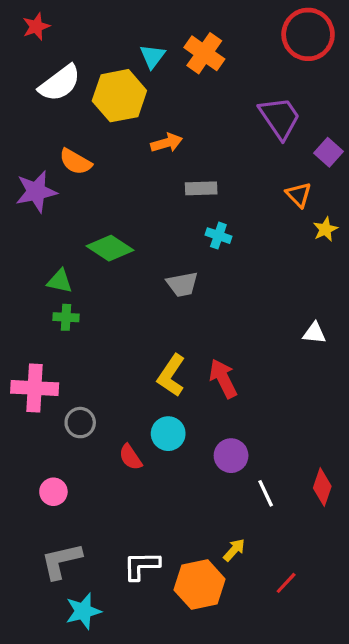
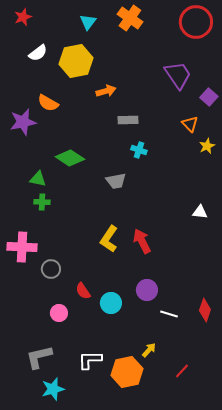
orange cross: (204, 53) -> (130, 18), moved
cyan triangle: (152, 56) -> (88, 22), moved
white semicircle: (60, 83) -> (38, 53), size x0.7
cyan circle: (168, 434) -> (111, 303), moved
pink circle: (53, 492) -> (59, 313), moved
white line: (266, 493) -> (169, 314), turned -48

